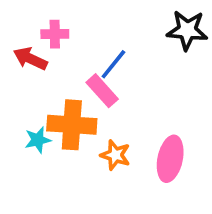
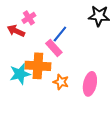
pink cross: (55, 34) -> (29, 18), turned -32
cyan star: (38, 140) -> (20, 74), size x1.5

